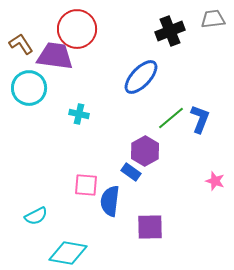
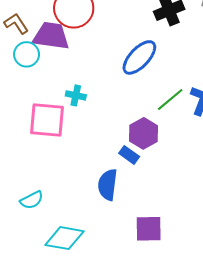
cyan circle: (29, 88) -> (27, 54), moved, size x0.7
pink square: (86, 185) -> (47, 120), moved, size x1.5
purple square: (150, 227) -> (149, 229), moved

